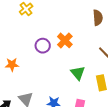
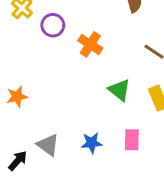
purple circle: (43, 46) -> (53, 25), moved

